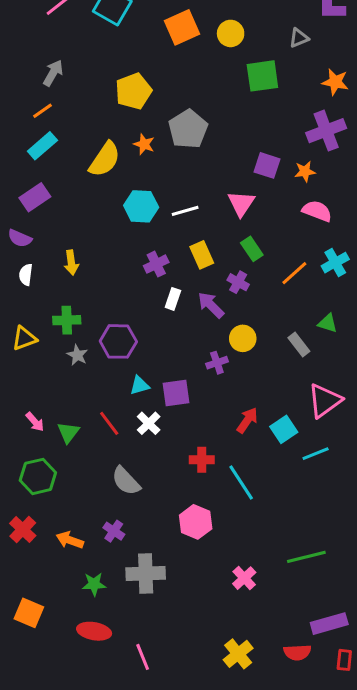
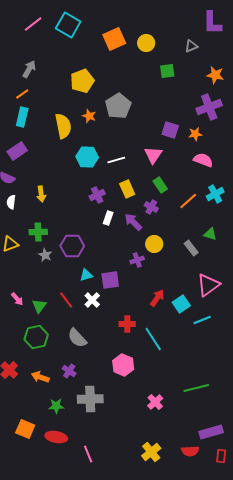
green square: (262, 76) -> (167, 71), size x0.7
cyan rectangle: (42, 146) -> (22, 117), turned -36
yellow semicircle: (105, 159) -> (63, 126), turned -45
green hexagon: (38, 476) -> (36, 337), moved
orange square: (29, 613) -> (25, 429), moved

